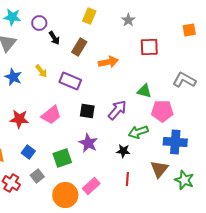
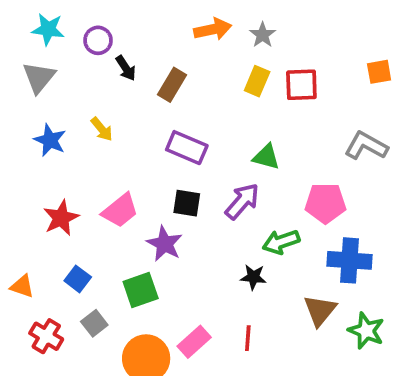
yellow rectangle: (89, 16) -> (257, 81), moved
orange square: (189, 30) -> (379, 72), moved
orange arrow: (108, 62) -> (213, 29), moved
purple rectangle: (70, 81) -> (187, 148), moved
green triangle: (144, 91) -> (266, 157), moved
red star: (19, 119) -> (61, 218), turned -30
purple star: (88, 143) -> (165, 244), moved
red line: (127, 179) -> (248, 338), moved

